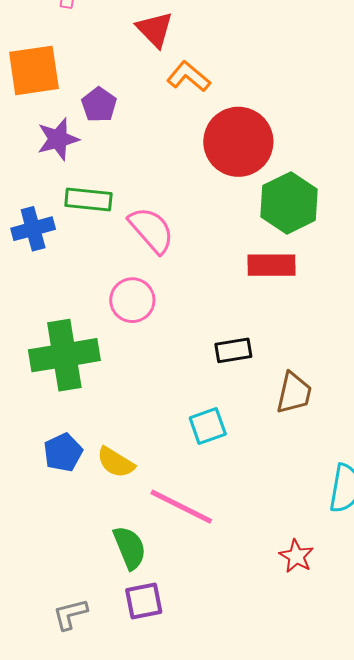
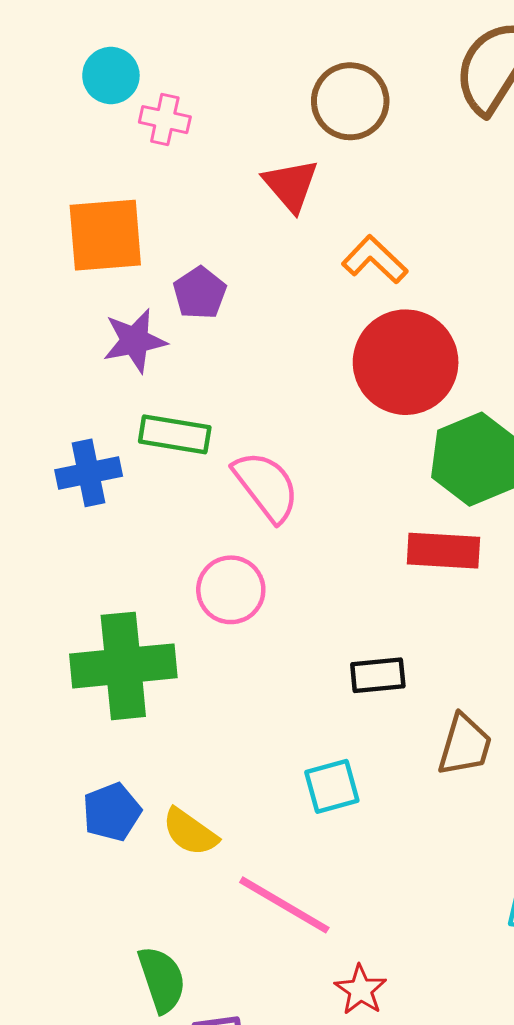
orange L-shape: (189, 77) -> (375, 260), moved
green semicircle: (130, 548) -> (162, 979), moved
red star: (296, 556) -> (361, 990), moved

